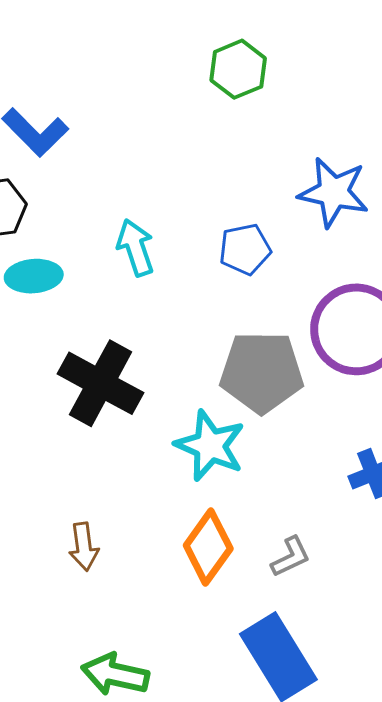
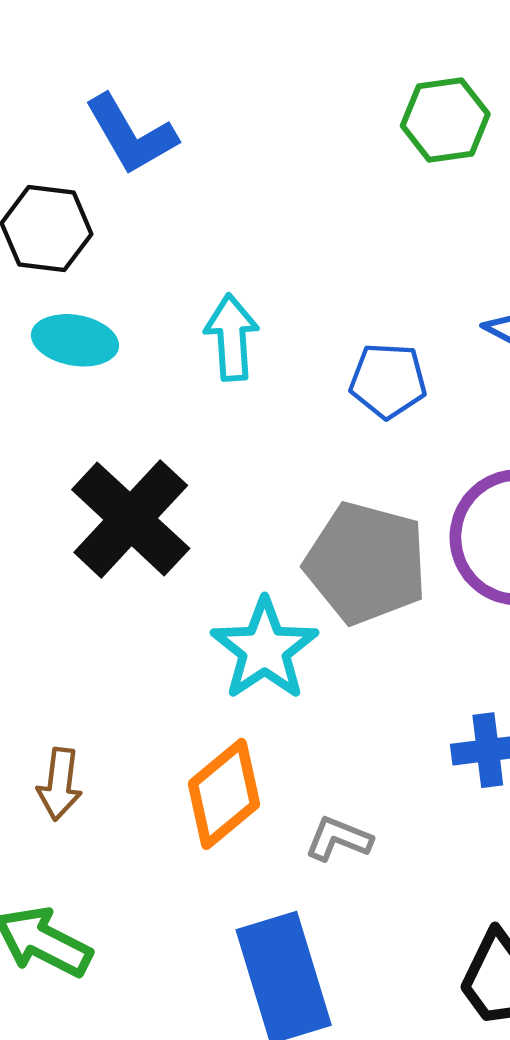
brown arrow: (84, 547) -> (60, 784), moved
gray L-shape: (291, 557) -> (338, 839), turned -147

